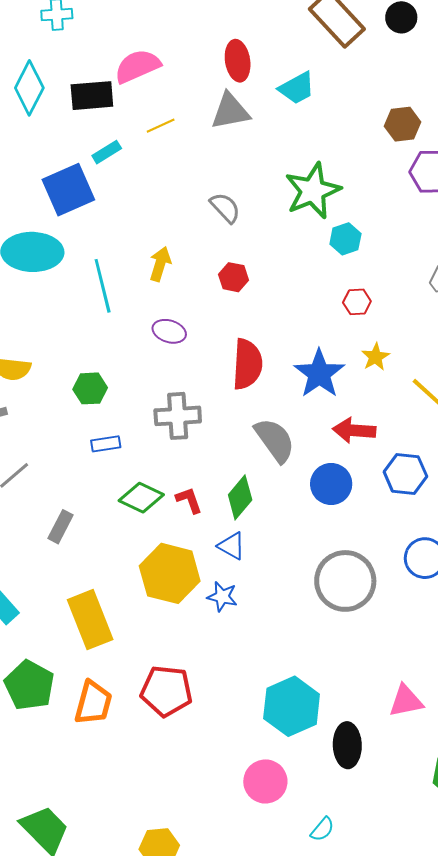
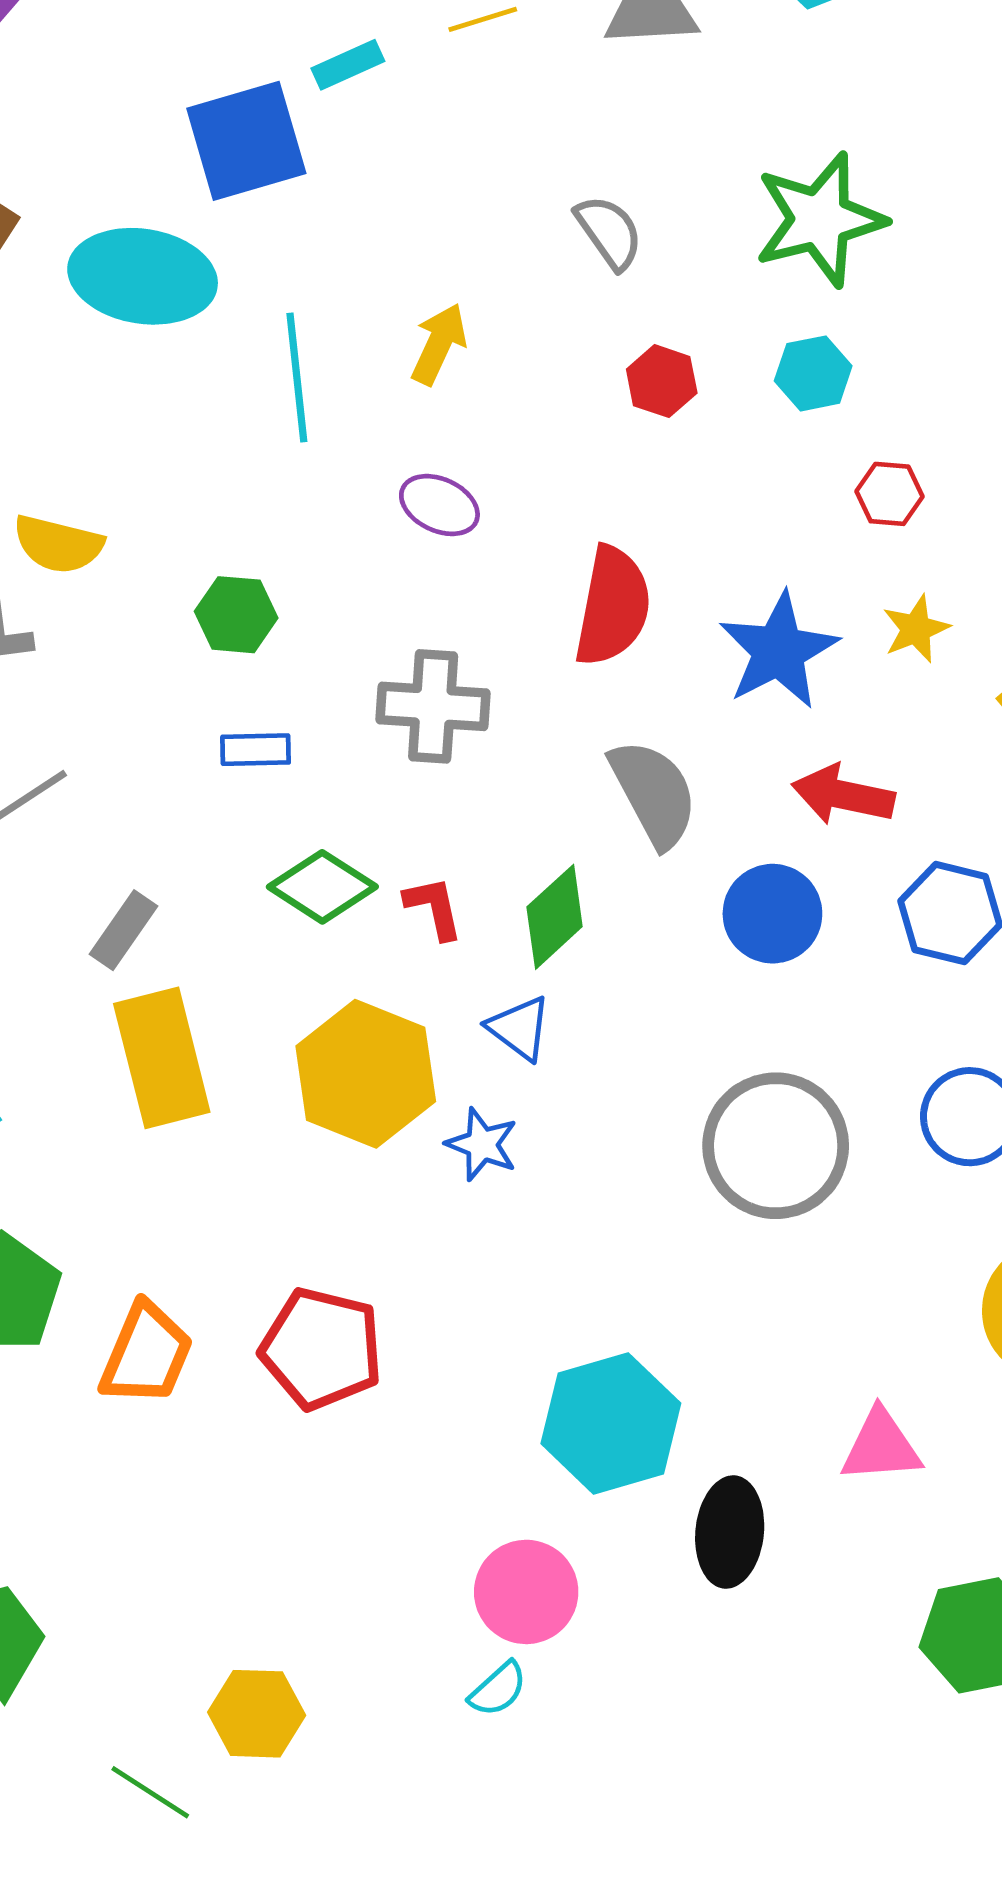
cyan hexagon: (345, 239) -> (813, 373), moved
red hexagon: (234, 277) -> (662, 381), moved
yellow rectangle: (90, 620) -> (162, 1058), moved
cyan semicircle: (322, 829) -> (498, 1689), moved

